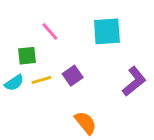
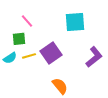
pink line: (50, 31) -> (27, 21), moved
purple square: (73, 76) -> (51, 53), size x1.5

